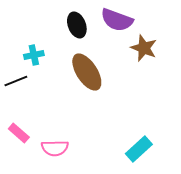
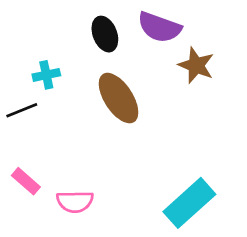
cyan rectangle: (139, 149) -> (189, 203), size x1.4

